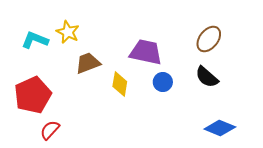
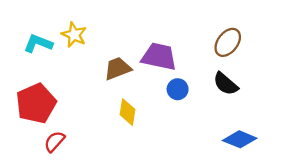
brown trapezoid: (88, 63) -> (118, 69), moved
yellow diamond: (120, 84) -> (127, 112), moved

